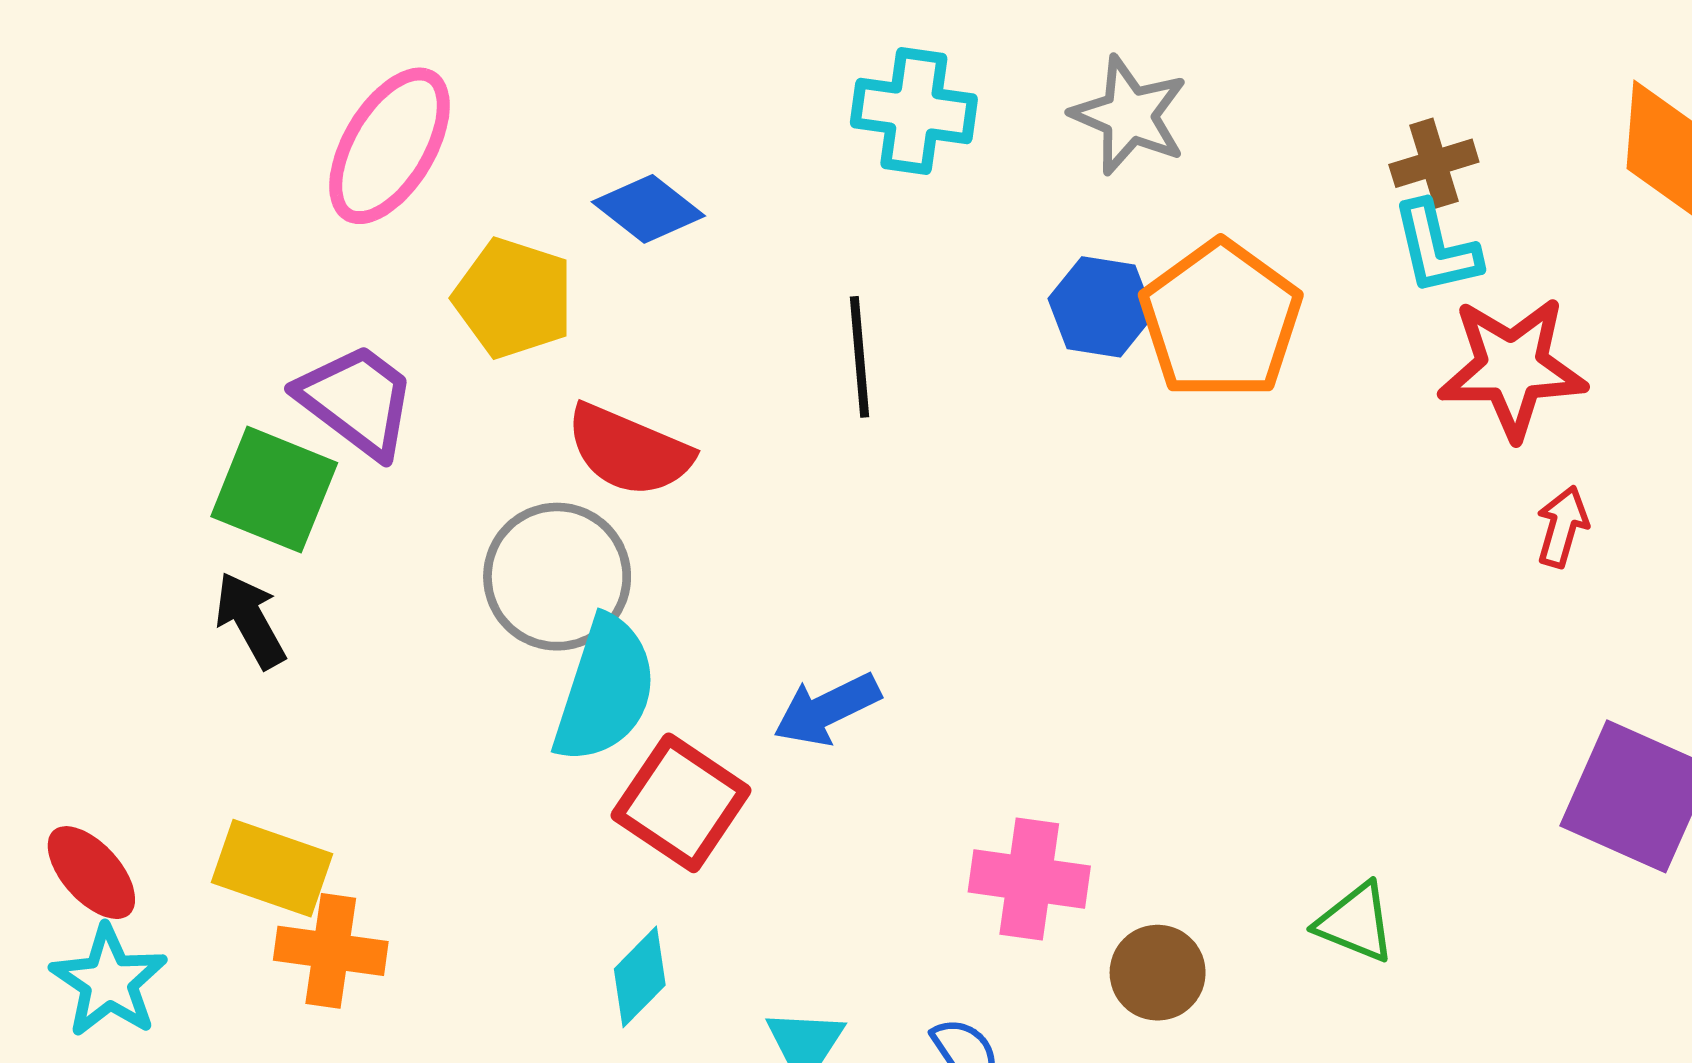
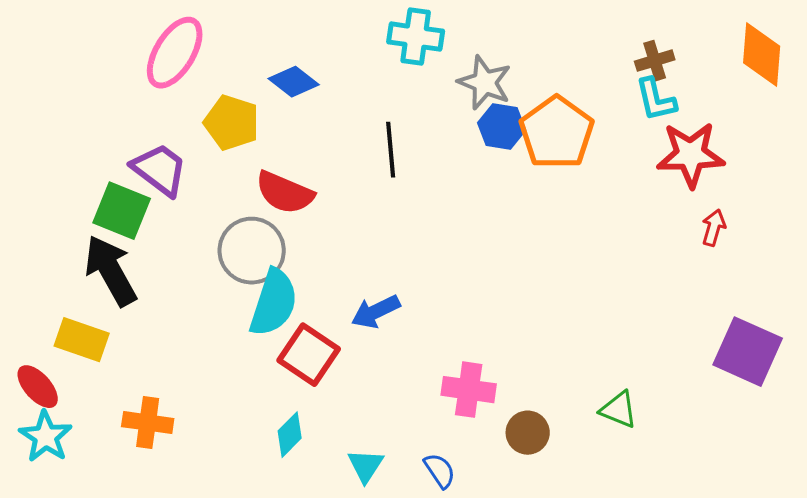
gray star: (1129, 115) -> (485, 83), moved
black arrow: (250, 620) -> (111, 271), size x1.6
yellow rectangle: (272, 868) -> (82, 340), moved

